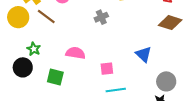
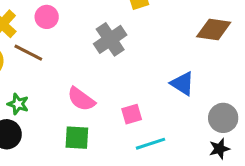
gray cross: (101, 17) -> (110, 39), size x1.5
pink semicircle: (76, 53) -> (81, 99), turned -144
green square: (55, 77) -> (77, 138), moved

